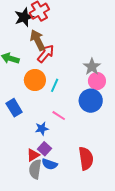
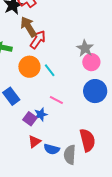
cyan line: (55, 85) -> (50, 70), turned -56
blue circle: (91, 101) -> (95, 91), moved
purple square: (44, 149) -> (30, 119), moved
gray semicircle: (35, 169) -> (70, 155), moved

